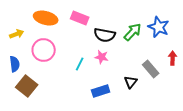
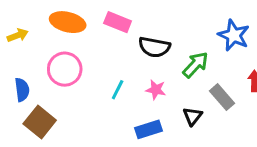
green arrow: (133, 32) -> (195, 65), moved
yellow arrow: (17, 34) -> (18, 35), moved
pink star: (102, 57) -> (156, 90), moved

